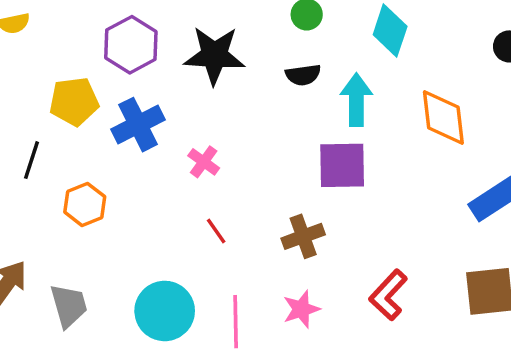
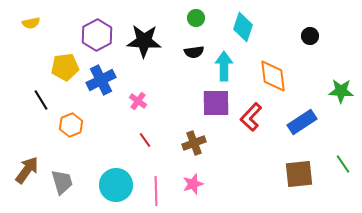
black line: (31, 160) -> (41, 100), turned -50
red L-shape: (388, 295) -> (251, 117), moved

